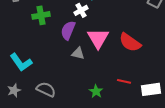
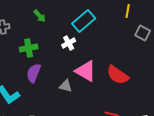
purple semicircle: (68, 30) -> (34, 73), moved
pink triangle: (98, 38) -> (86, 71), turned -30

